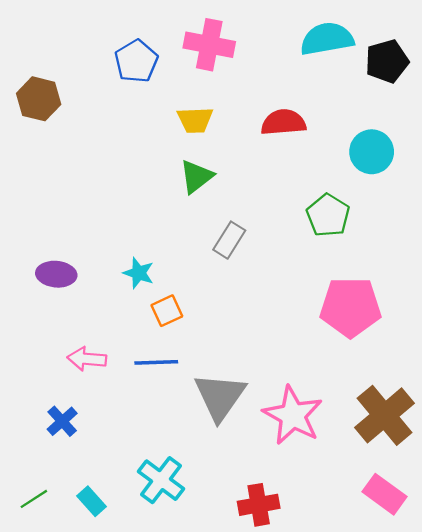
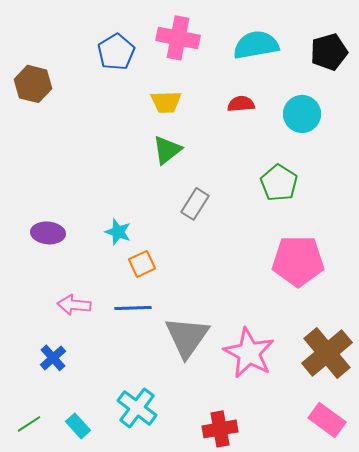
cyan semicircle: (327, 39) -> (256, 45), moved
red semicircle: (283, 122) -> (241, 104), size x0.7
cyan circle: (372, 152) -> (302, 114), moved

